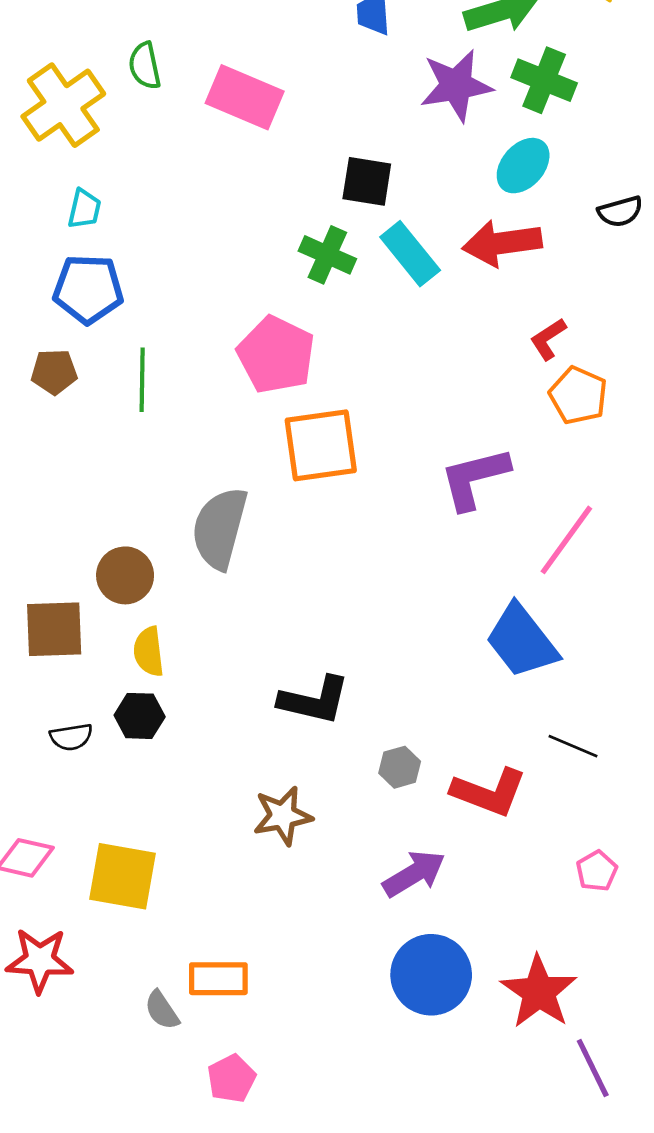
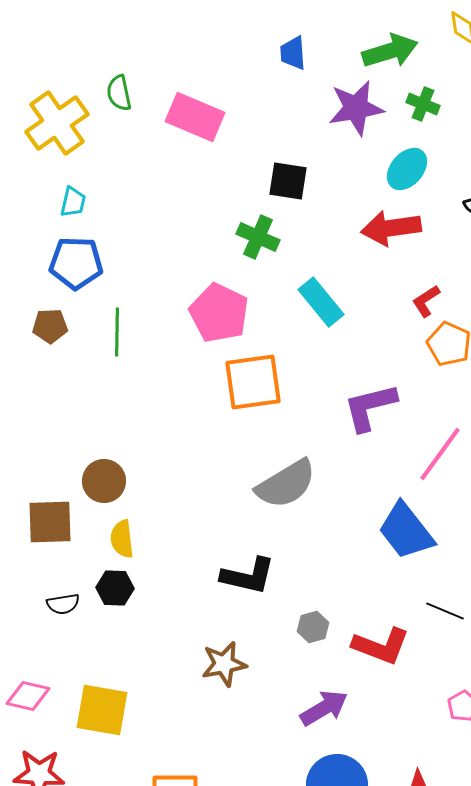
green cross: (544, 80) -> (423, 104), size x0.7
cyan rectangle: (410, 254) -> (321, 302), moved
gray semicircle: (220, 528) -> (286, 484), moved, turned -136

